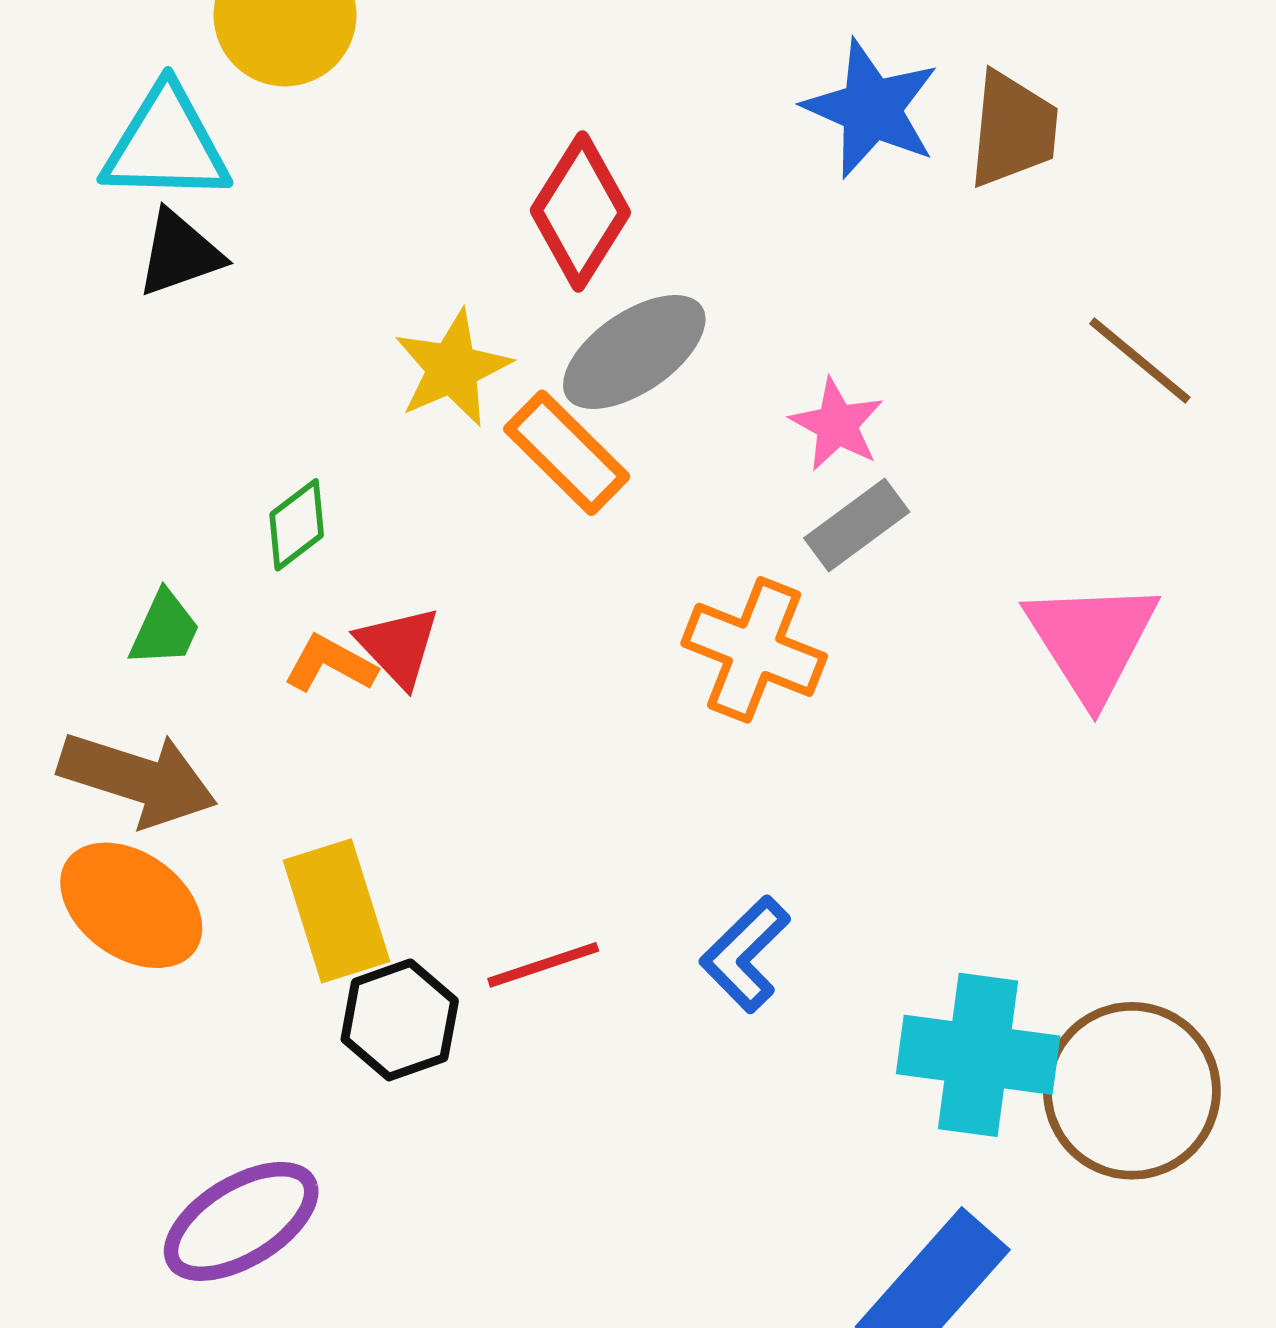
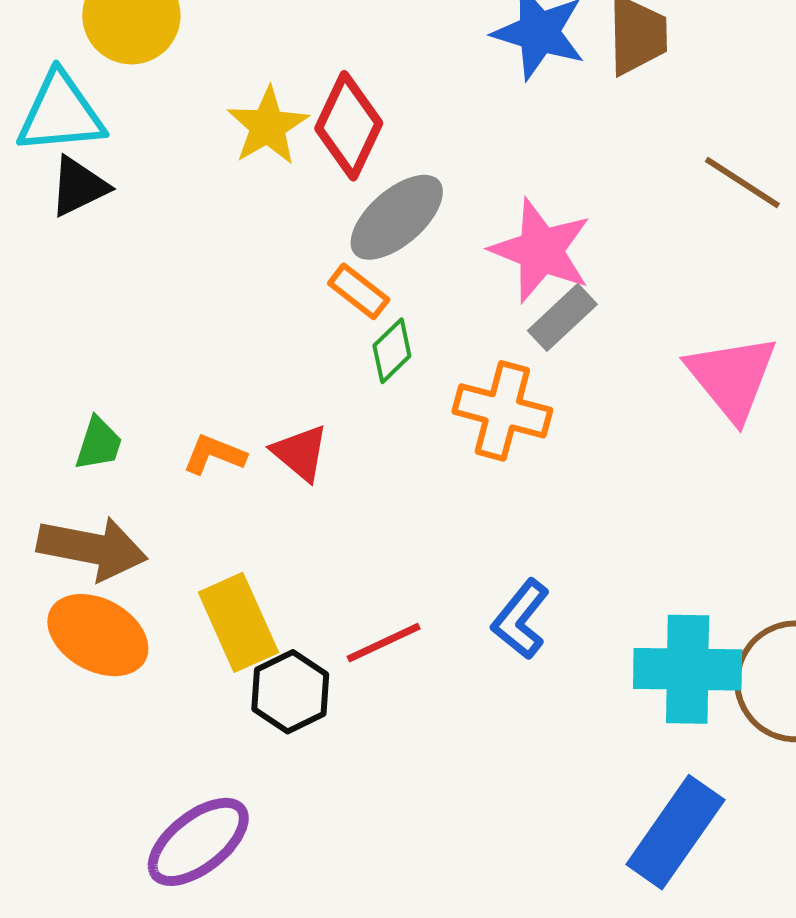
yellow star: (452, 368) -> (268, 126), moved
pink star: (837, 425) -> (541, 251), size x1.6
orange rectangle: (567, 453) -> (359, 291), size x0.7
green diamond: (297, 525) -> (392, 351), moved
red triangle: (398, 646) -> (300, 453), moved

